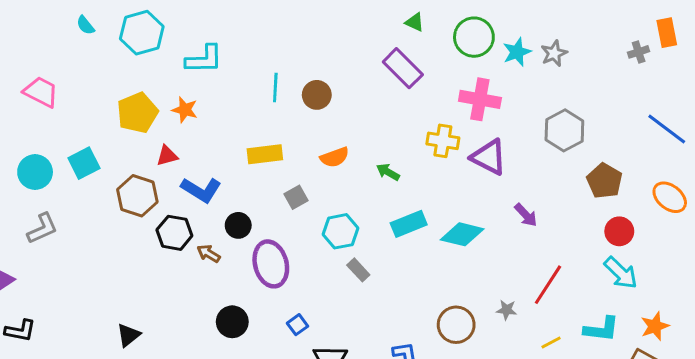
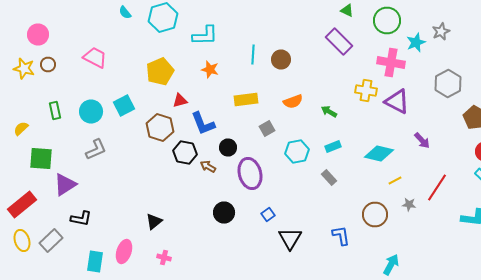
cyan star: (517, 52) -> (416, 42), moved
orange star: (185, 110) -> (210, 70), moved
blue L-shape: (201, 190) -> (203, 124), turned 36
cyan rectangle: (409, 224) -> (333, 146), moved, size x0.7
gray rectangle: (358, 270) -> (329, 178), moved
yellow line: (551, 343) -> (395, 180), moved

